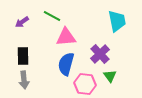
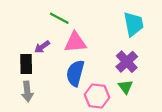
purple arrow: (22, 22) -> (42, 47), moved
purple cross: (100, 54) -> (127, 62), moved

